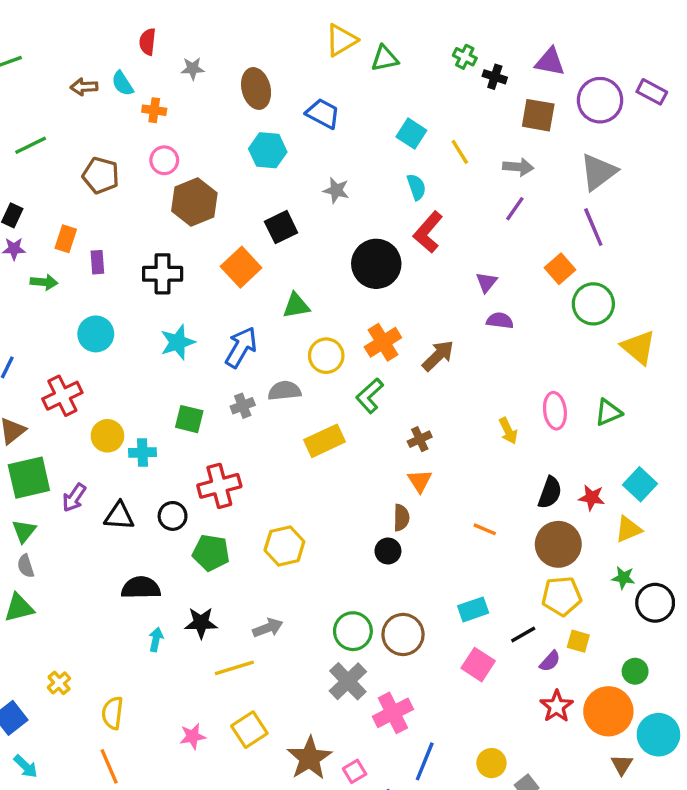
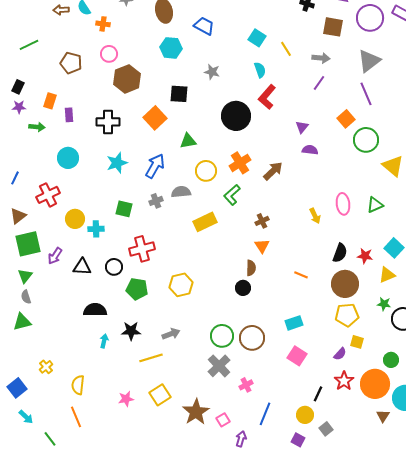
black square: (281, 227) -> (179, 94), turned 30
black line: (523, 634) -> (318, 394), moved, turned -35
pink cross: (393, 713) -> (246, 385), size x0.6

